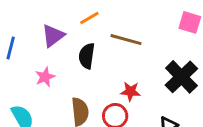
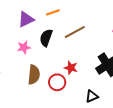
brown line: (126, 40) -> (75, 32), turned -55
pink star: (45, 77) -> (24, 47), moved

